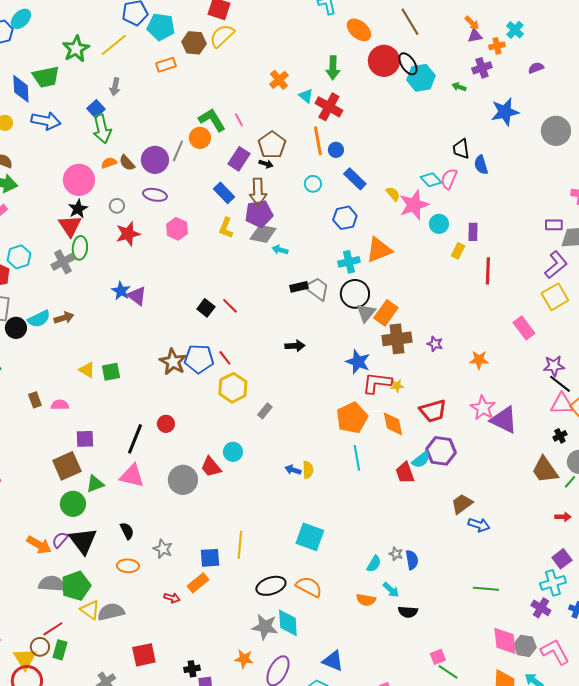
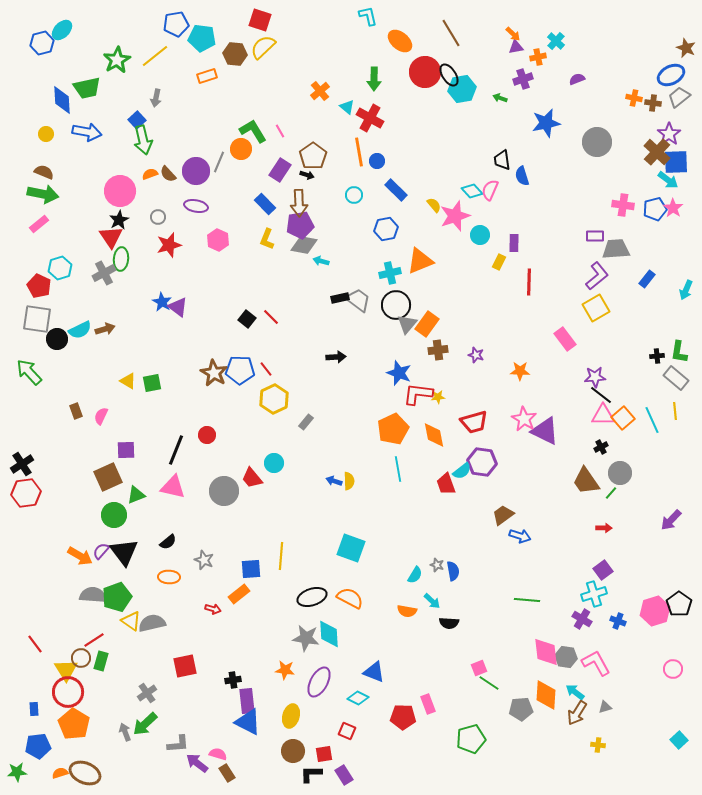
brown cross: (397, 339) -> (438, 350), size x0.7
pink semicircle: (60, 405) -> (101, 416), turned -66
black semicircle: (127, 531) -> (168, 542), turned 78

